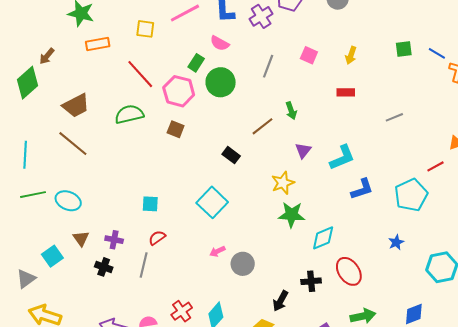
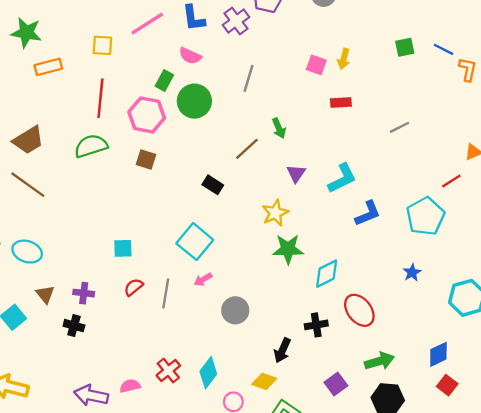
pink square: (309, 55) -> (316, 65), moved
red line: (140, 74) -> (100, 98), turned 52
pink arrow: (217, 251) -> (203, 279), moved
gray line: (144, 265) -> (166, 293), moved

